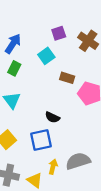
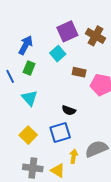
purple square: (59, 33) -> (67, 31), size x1.5

